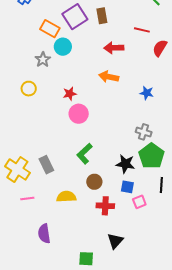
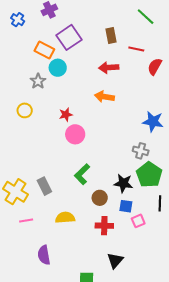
brown rectangle: (102, 16) -> (111, 35), moved
blue star: (147, 93) -> (153, 122), moved, size x1.5
brown circle: (94, 182) -> (100, 198), moved

